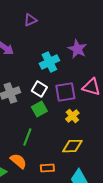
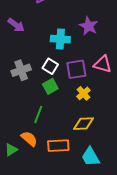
cyan cross: (49, 62) -> (60, 39), turned 30
orange rectangle: (47, 168) -> (58, 146), size x1.5

